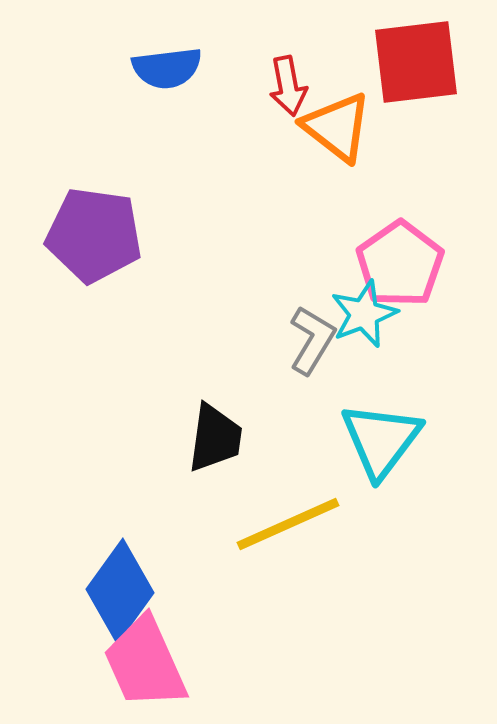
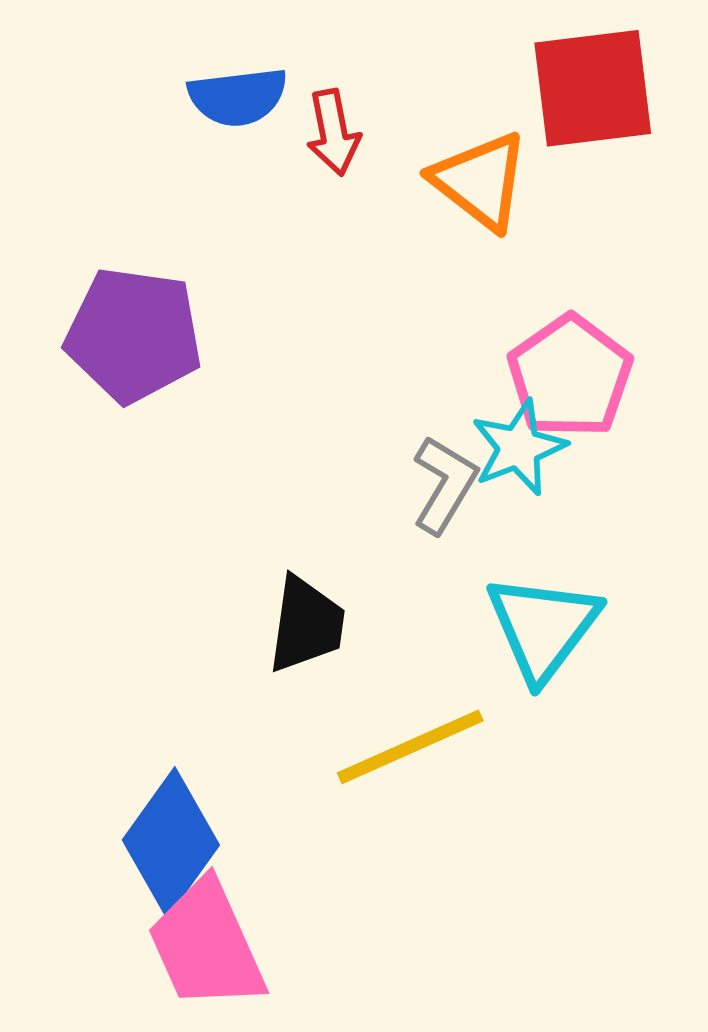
red arrow: (288, 86) -> (333, 132), moved

